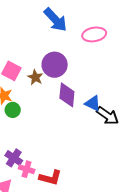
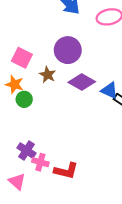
brown star: (35, 77) -> (48, 75), moved
purple diamond: (67, 95) -> (82, 82), turned -65

